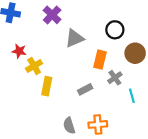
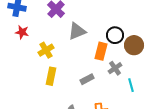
black circle: (115, 30) -> (115, 35), moved
red star: (19, 51) -> (22, 32), moved
yellow cross: (34, 66) -> (46, 50), moved

